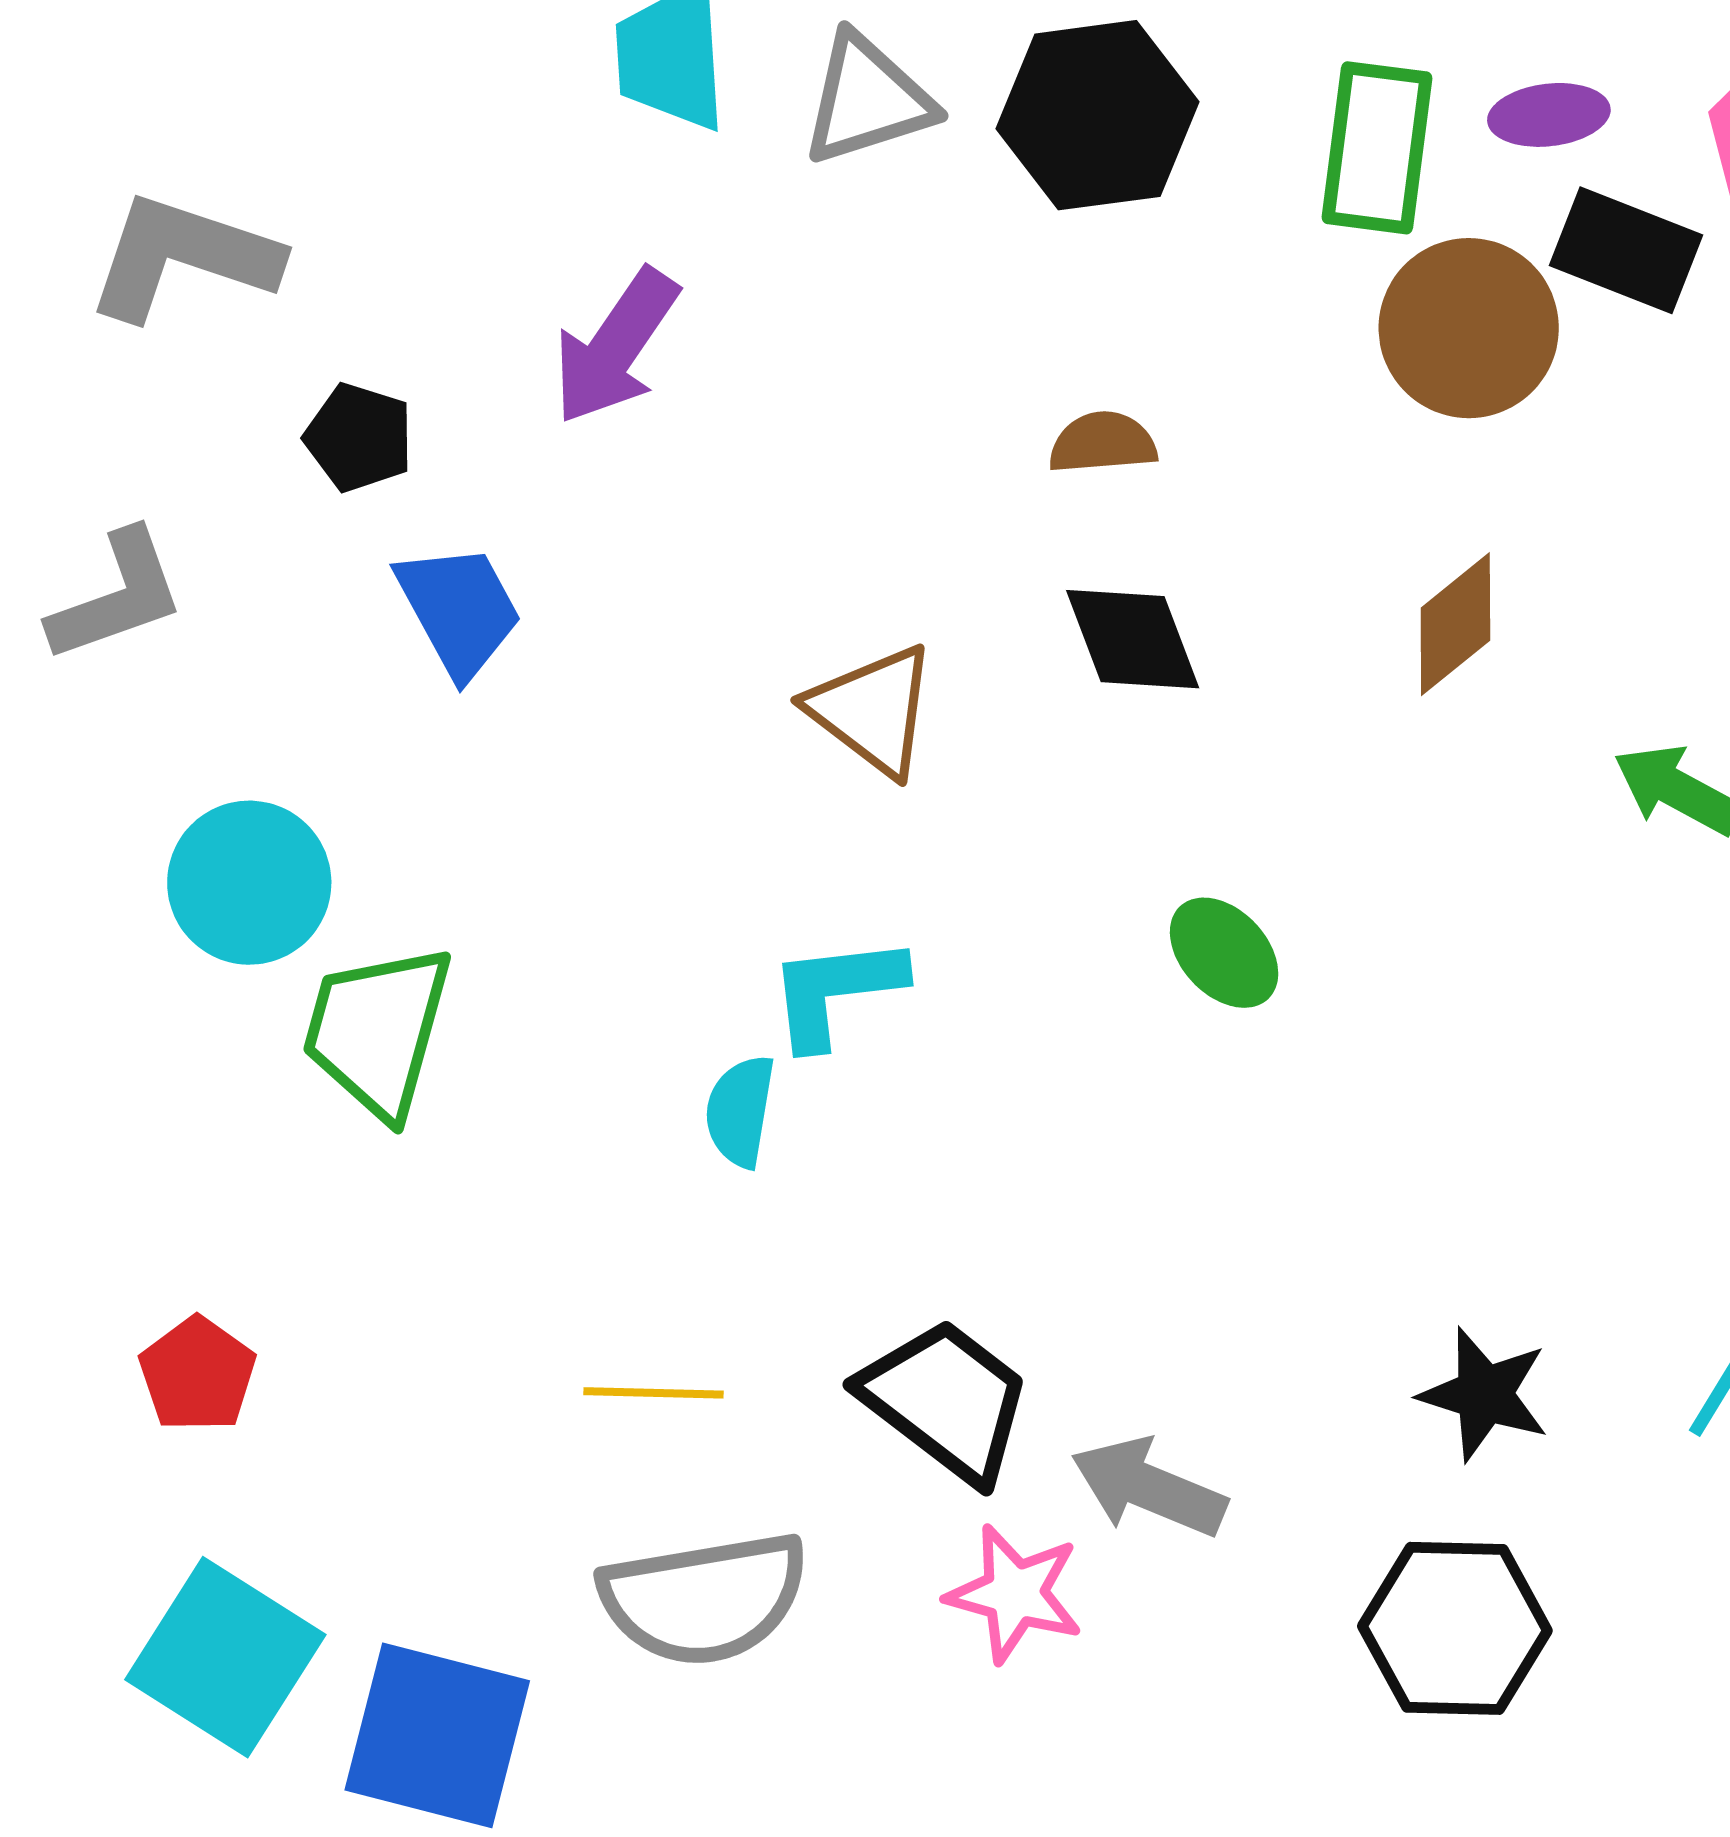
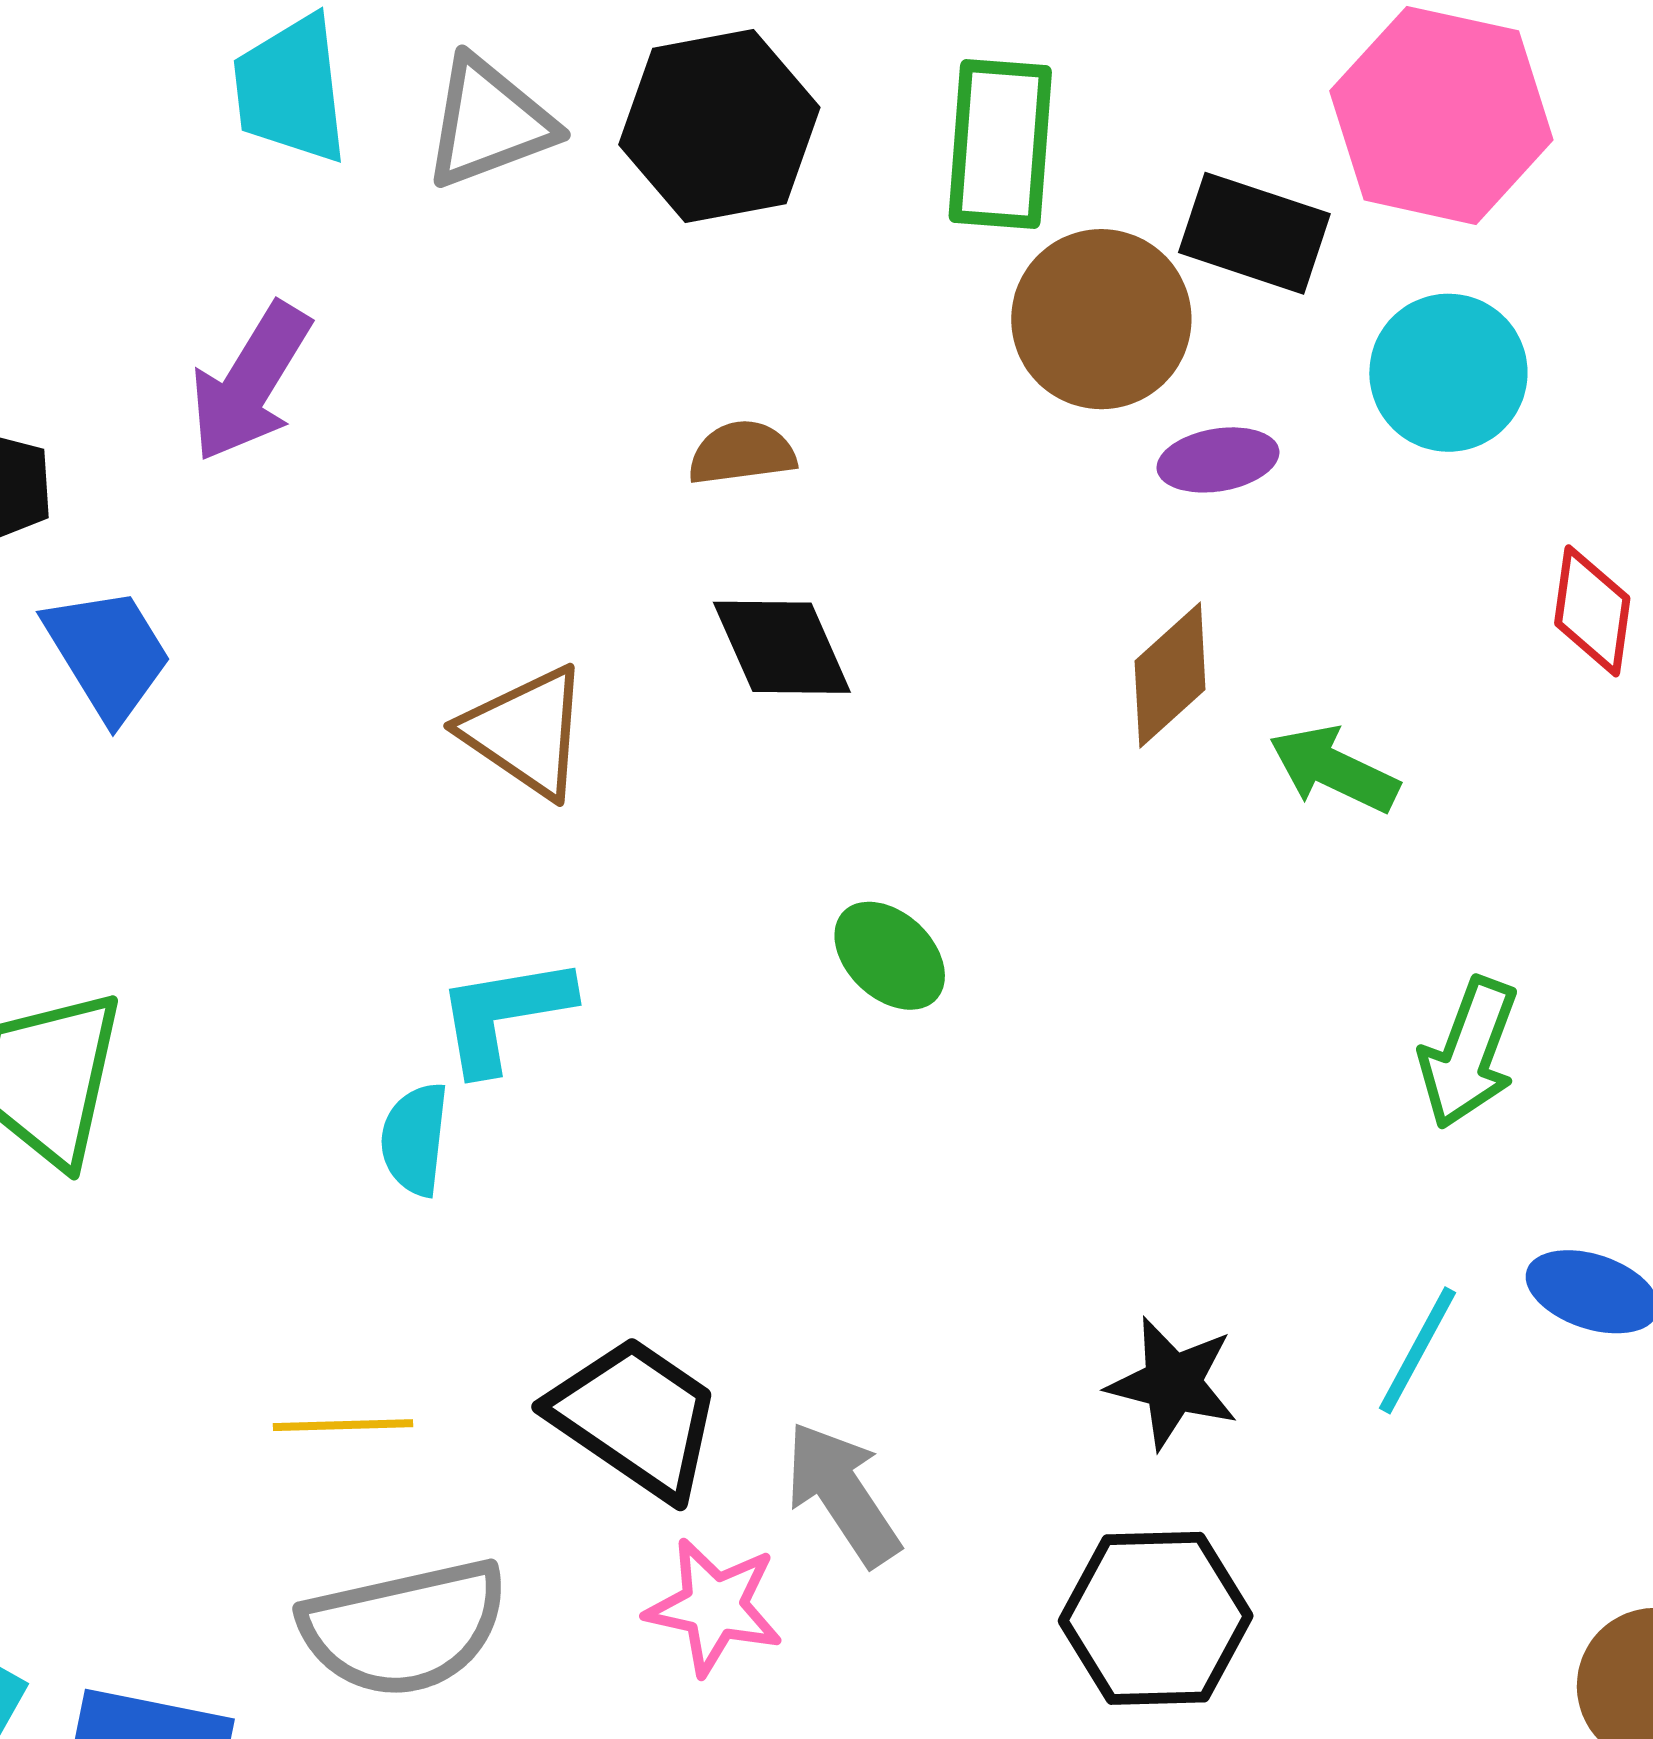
purple ellipse: (1549, 115) -> (1218, 460), moved
brown diamond: (1455, 624) -> (1170, 675), moved
gray arrow: (1149, 1487) -> (842, 1494), turned 37

